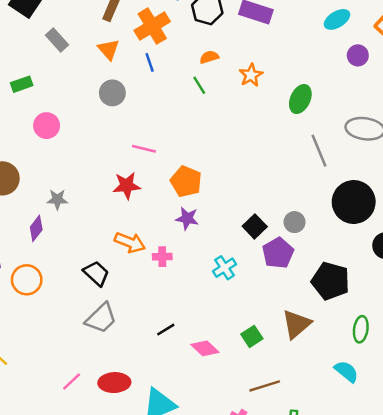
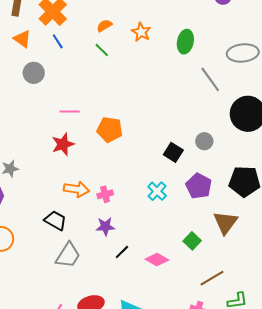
purple star: (187, 218) -> (105, 226), moved
purple pentagon: (278, 253) -> (199, 186), moved

